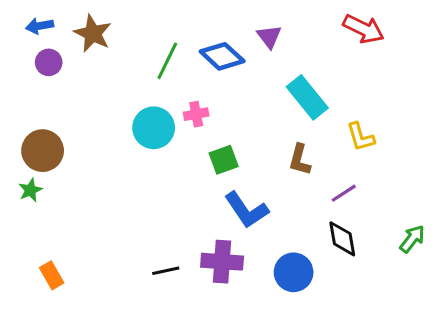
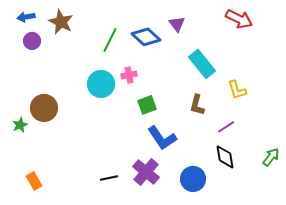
brown circle: (43, 151) -> (44, 108), moved
purple cross: (222, 262) -> (146, 172), turned 36

